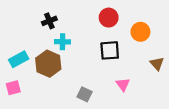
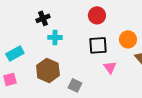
orange circle: (140, 32) -> (128, 39), moved
brown hexagon: (48, 64) -> (48, 70), moved
pink triangle: (123, 84) -> (110, 67), moved

